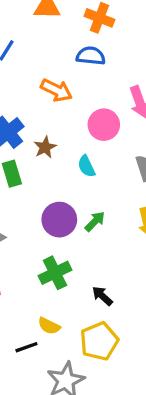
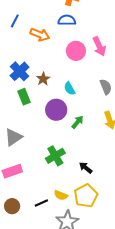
orange arrow: (56, 90) -> (40, 35), moved
pink circle: (104, 125) -> (76, 51), moved
purple circle: (59, 220) -> (56, 110), moved
yellow semicircle: (49, 326) -> (61, 195), moved

